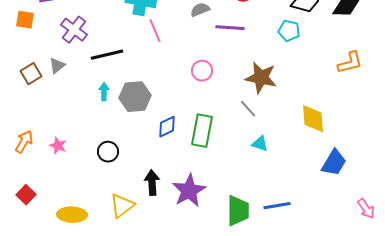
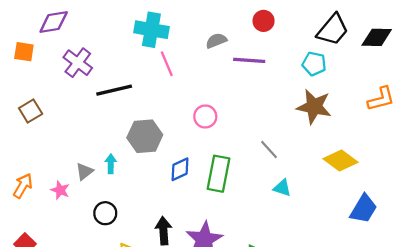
gray triangle: (57, 66) -> (84, 171), moved
pink circle: (202, 71) -> (205, 116), moved
brown star: (261, 78) -> (314, 107), moved
cyan arrow: (104, 92) -> (111, 164), moved
yellow diamond: (313, 119) -> (340, 160), turned -48
black circle: (108, 152) -> (105, 213), moved

